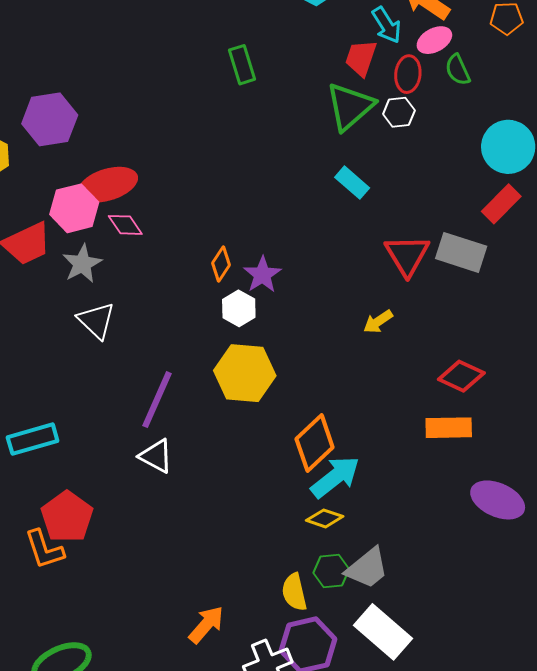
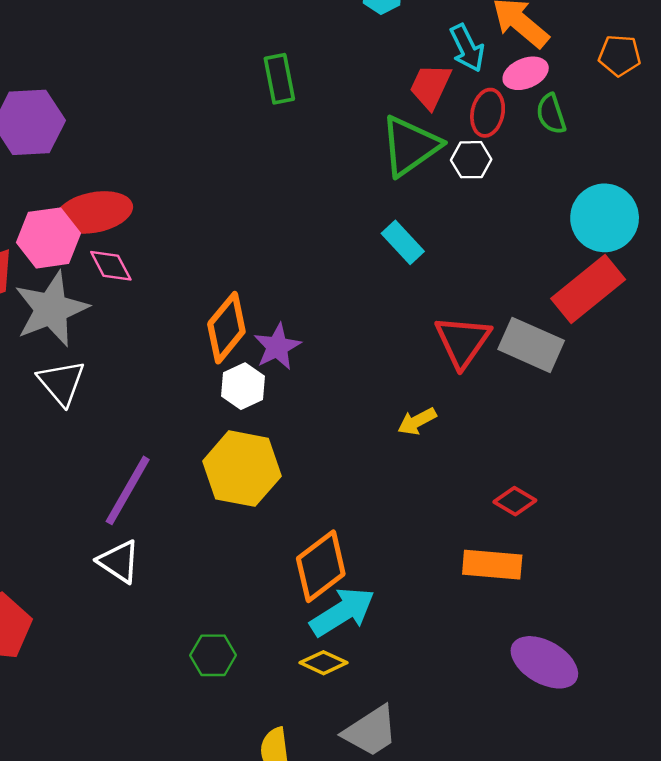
red rectangle: (501, 204) -> (588, 289), size x1.4
gray star: (82, 264) -> (51, 309), size x1.5
orange diamond: (221, 264) -> (226, 328), size x1.6
red diamond: (461, 376) -> (515, 501), size x0.7
green hexagon: (331, 571) -> (213, 655), moved

